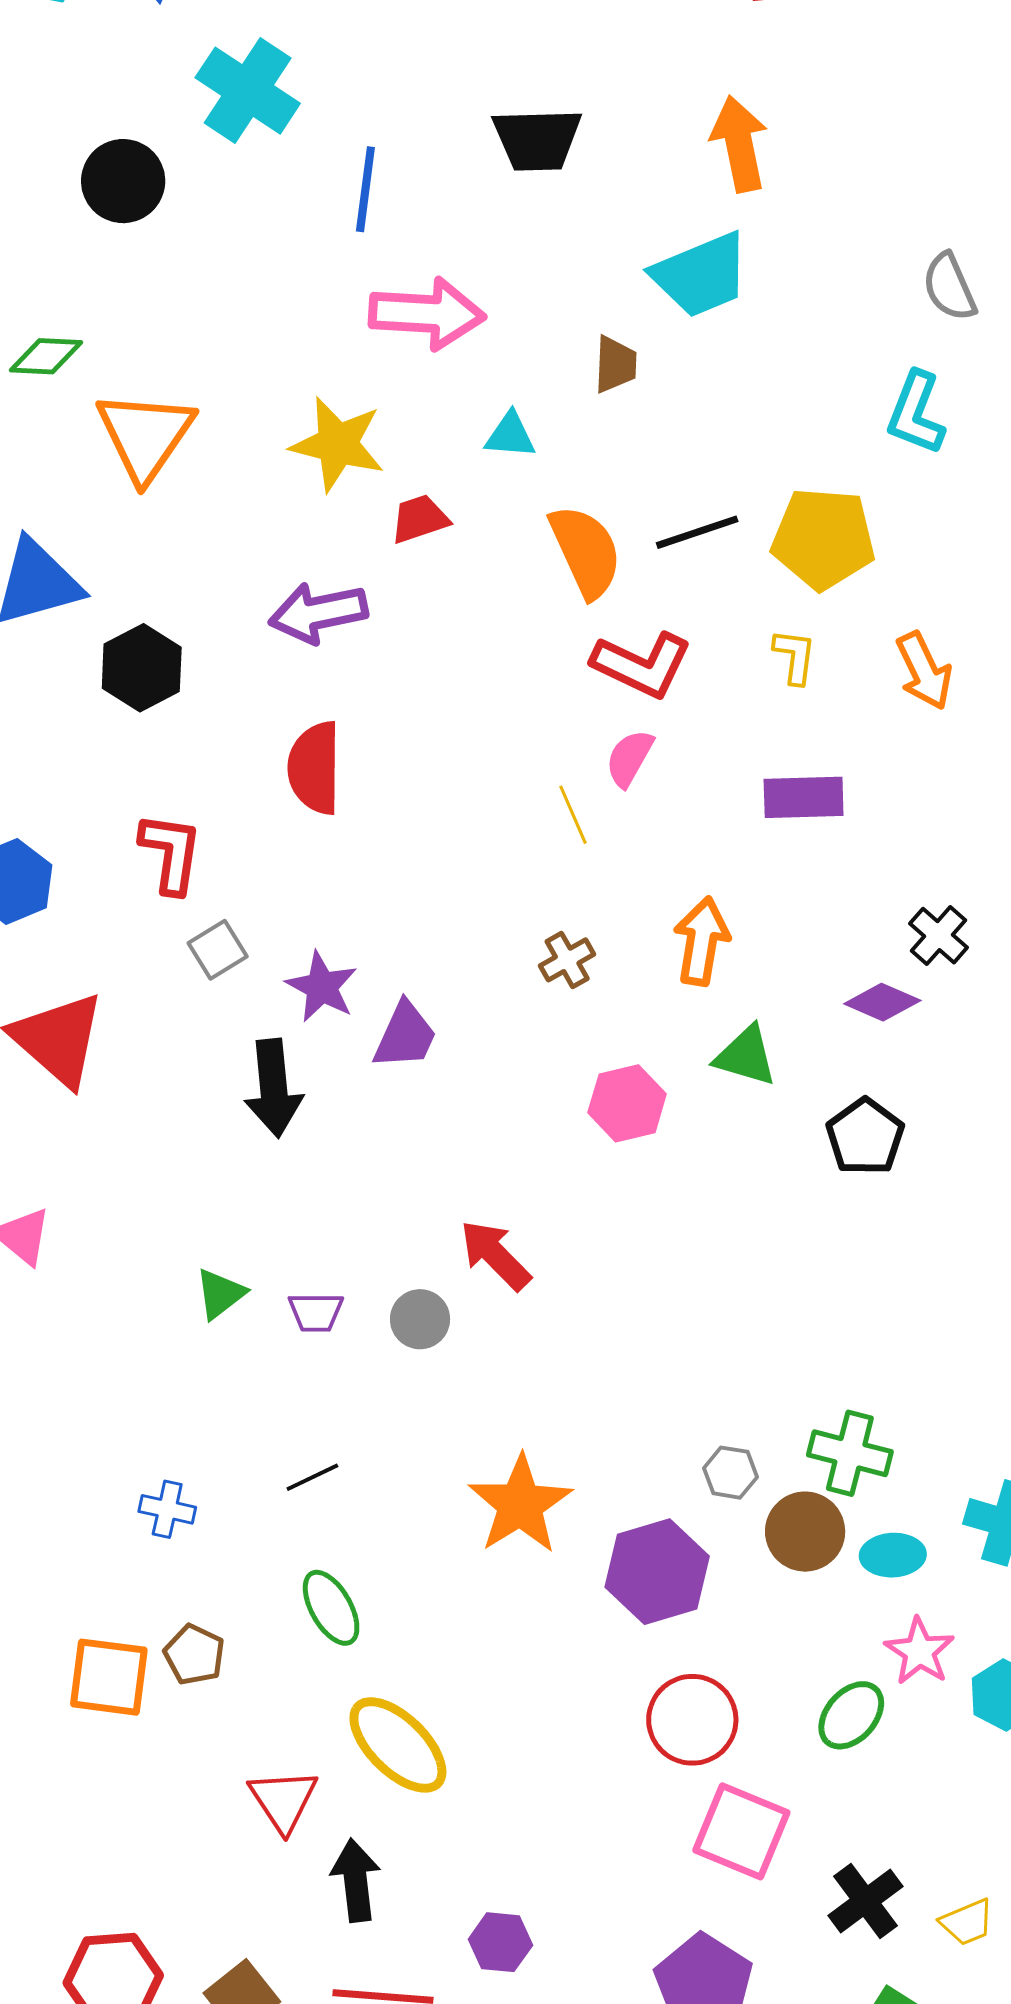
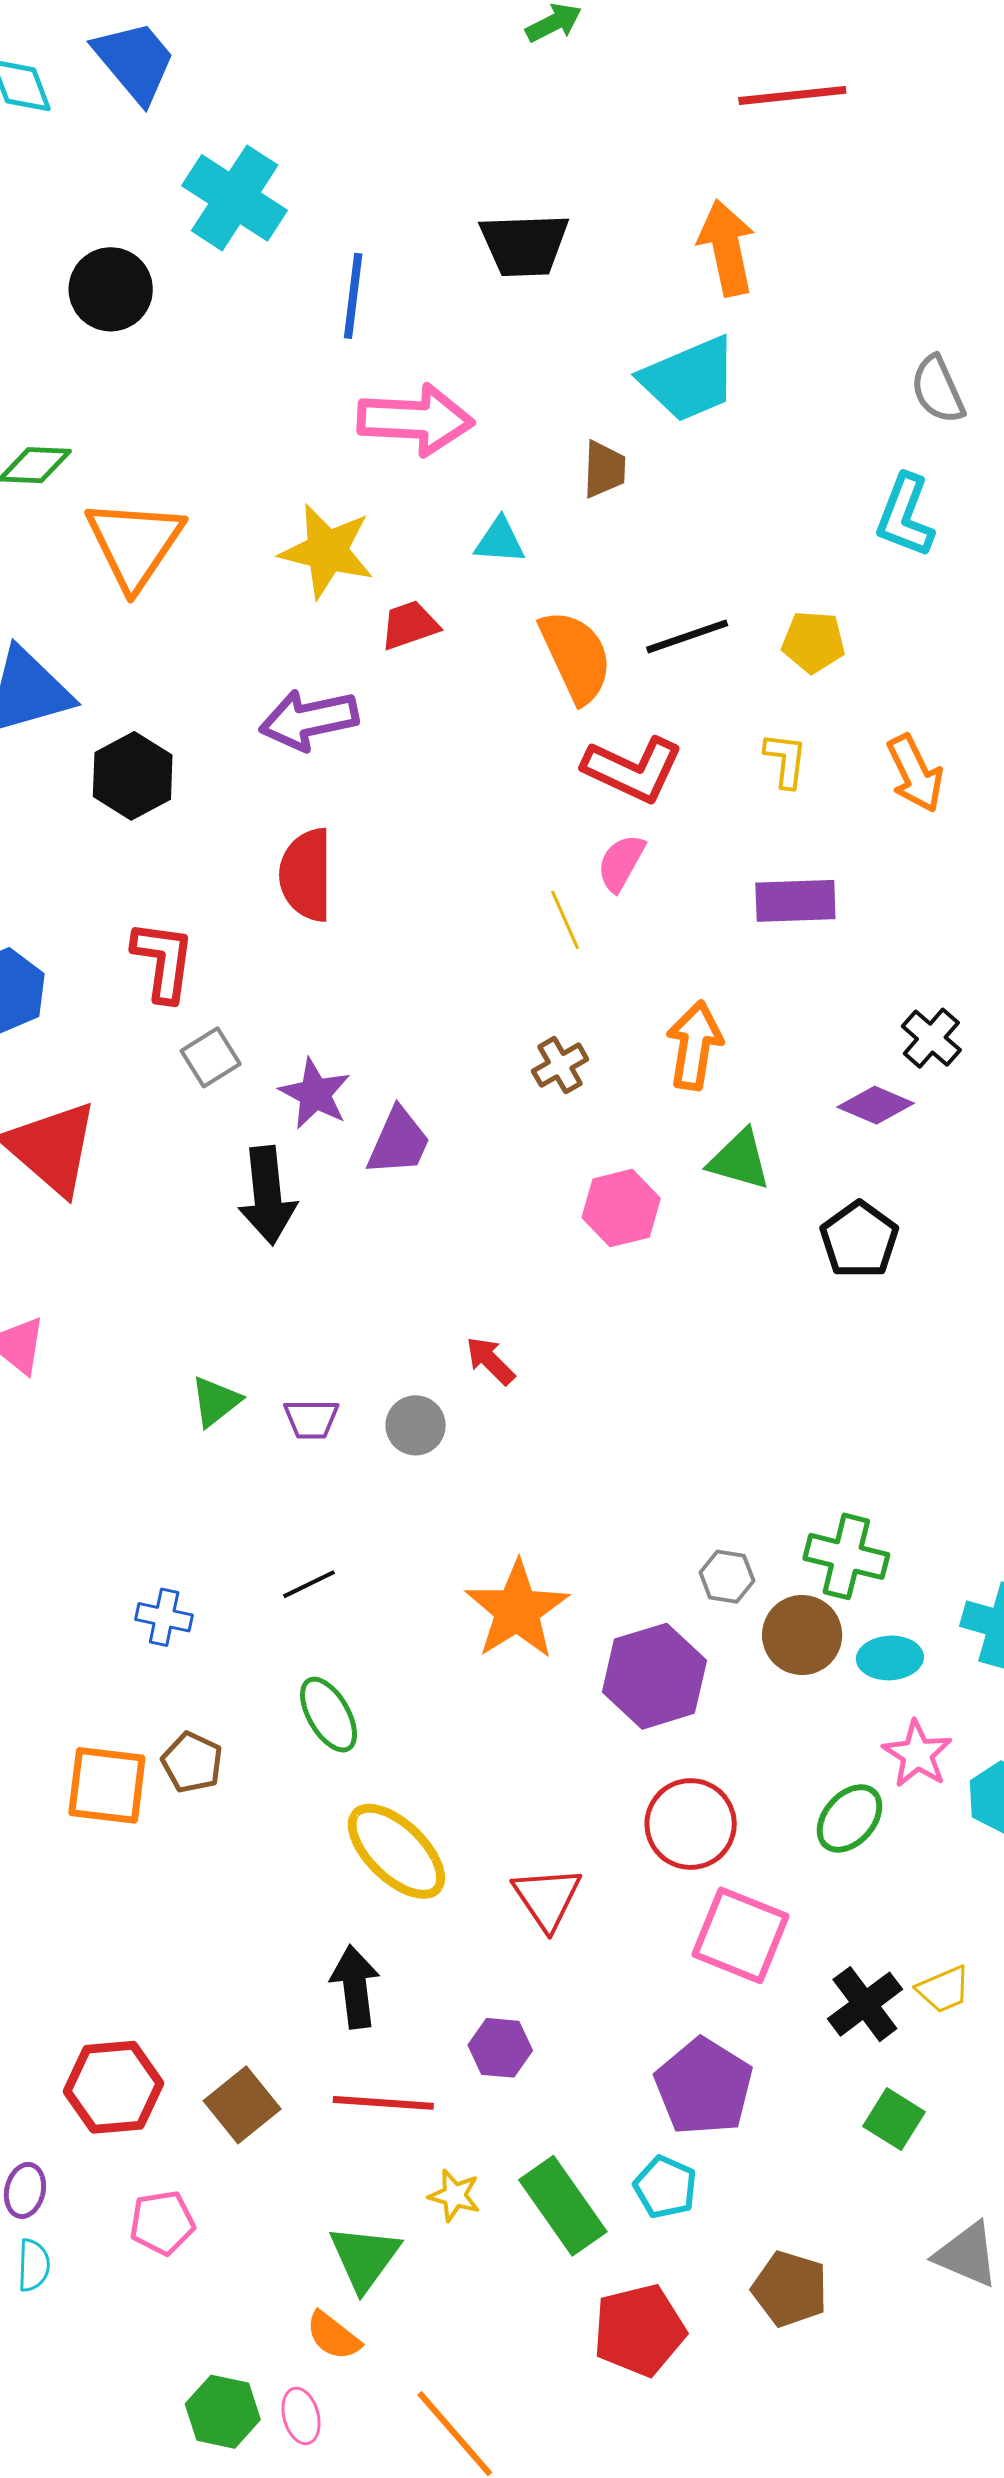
yellow pentagon: (823, 539) -> (813, 642), size x0.6
red arrow: (495, 1255) -> (490, 1361), size x0.7
red triangle: (283, 1800) -> (547, 1898), moved
yellow trapezoid: (967, 1922) -> (944, 1989), moved

